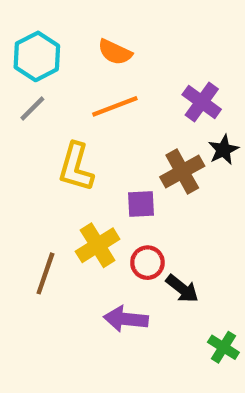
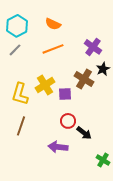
yellow L-shape: (76, 167) -> (20, 94), moved
brown cross: (182, 171) -> (84, 79), turned -30
yellow cross: (98, 245) -> (45, 85), moved

